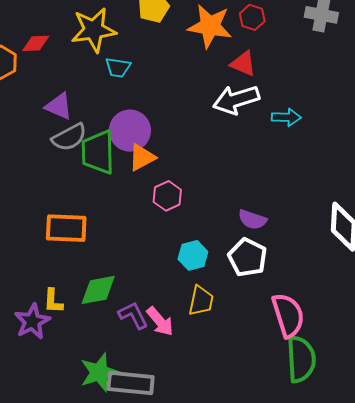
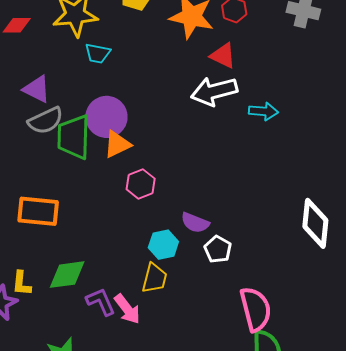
purple semicircle: (252, 220) -> (195, 223), moved
white pentagon: (248, 257) -> (218, 249), size x0.7
yellow trapezoid: (201, 301) -> (154, 278), moved

